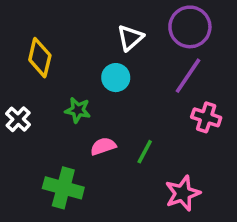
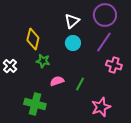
yellow diamond: (40, 58) -> (33, 39), moved
cyan circle: (116, 78) -> (73, 43), moved

